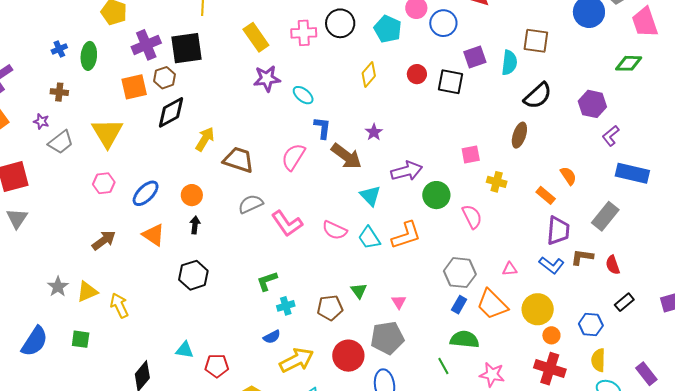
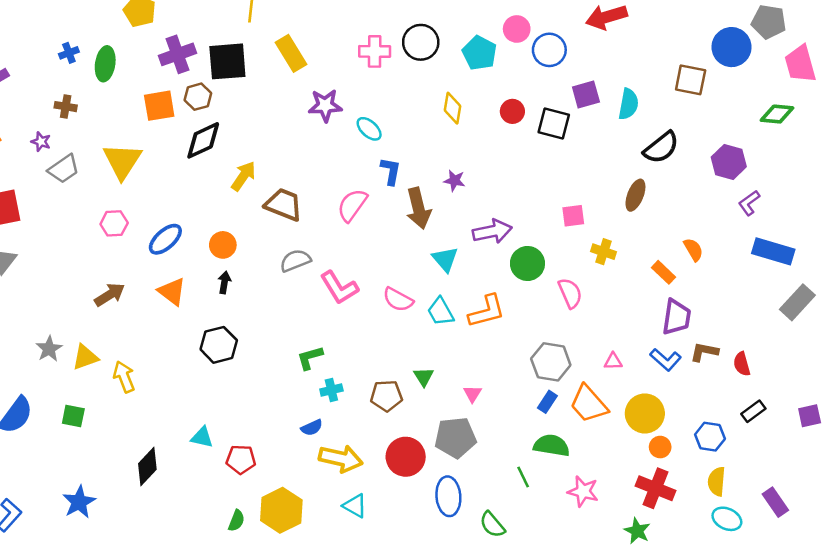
yellow rectangle: (256, 37) -> (291, 53), moved
brown square: (536, 41) -> (691, 80), moved
yellow diamond: (369, 74) -> (452, 108), turned -35
purple star: (374, 132) -> (454, 181), turned -30
brown arrow: (346, 156) -> (418, 208), turned 36
gray rectangle: (605, 216) -> (797, 302), moved
yellow arrow: (297, 360) -> (341, 459), turned 36

